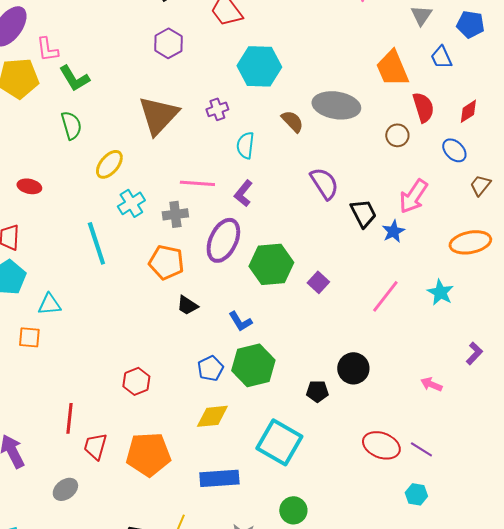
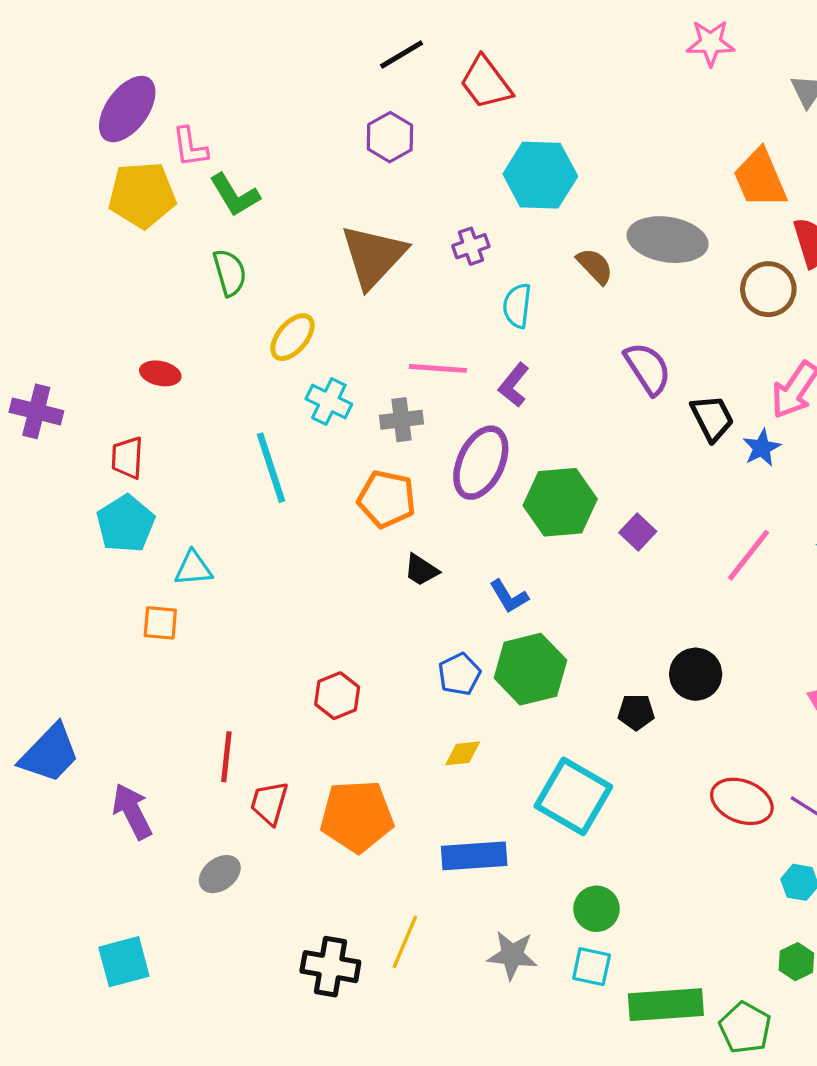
brown circle: (397, 135) -> (768, 289), size x1.4
cyan cross: (131, 203) -> (329, 402), turned -32
yellow diamond: (212, 416) -> (463, 753), size x0.7

